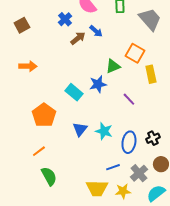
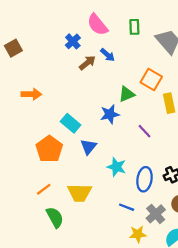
brown square: (22, 25) -> (13, 48), moved
cyan rectangle: (74, 92) -> (71, 123), moved
blue triangle: (80, 129) -> (88, 147), moved
blue line: (113, 167) -> (127, 207), turned 40
yellow trapezoid: (97, 188) -> (80, 193), moved

